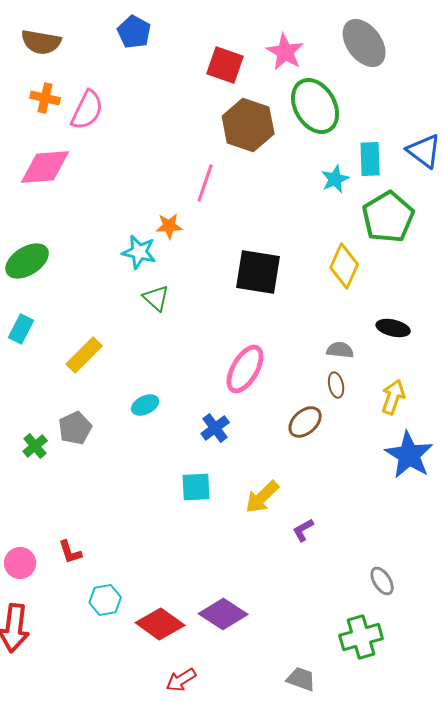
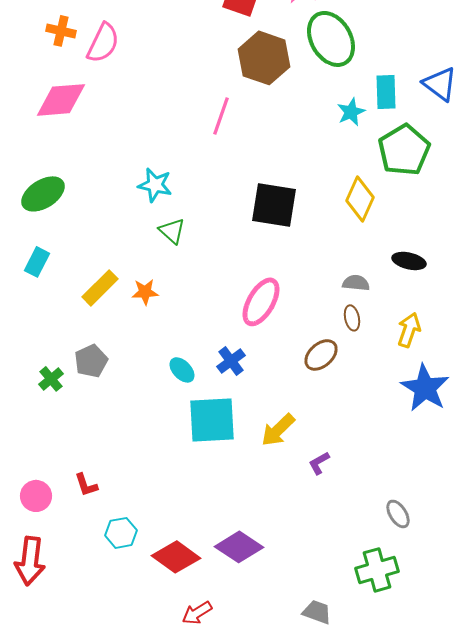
orange star: (169, 226) -> (145, 292), moved
cyan ellipse: (145, 405) -> (182, 370), moved, turned 72
cyan square: (196, 487) -> (212, 420), size x1.6

